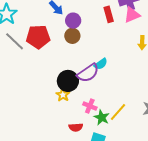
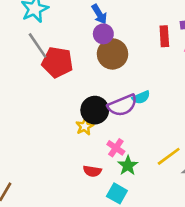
purple circle: (73, 21) -> (103, 34), moved
brown circle: (72, 36) -> (112, 54), size x1.5
red pentagon: (38, 37) -> (57, 62), moved
yellow line: (118, 112) -> (169, 156), moved

